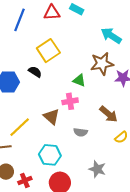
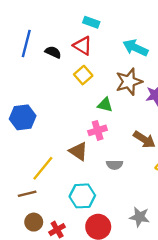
red triangle: (52, 13) -> (83, 46), moved, turned 42
yellow square: (48, 51) -> (83, 75), moved, size x0.7
black semicircle: (35, 72) -> (53, 52), moved
gray star: (97, 169) -> (139, 217), moved

